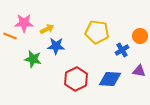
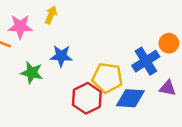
yellow arrow: (47, 29) -> (51, 15), moved, turned -40
yellow pentagon: (97, 32) -> (107, 78), moved
blue cross: (122, 50) -> (146, 61), size x1.5

